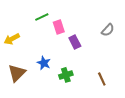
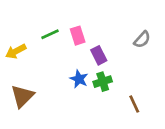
green line: (42, 17) -> (50, 34), moved
blue star: (44, 63) -> (79, 79), moved
green cross: (66, 75) -> (103, 82), moved

